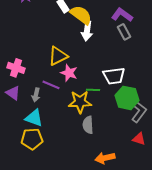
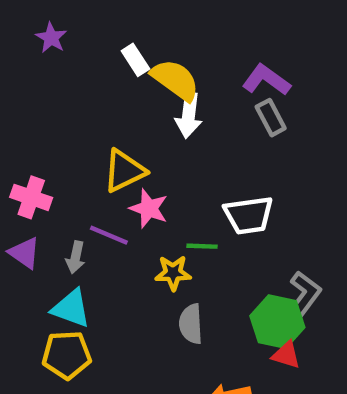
green hexagon: (127, 98) -> (277, 322), moved
yellow star: (80, 102) -> (173, 273), size x0.7
red triangle: (139, 139) -> (286, 355), moved

